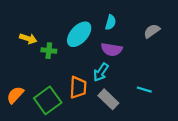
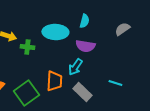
cyan ellipse: (79, 34) -> (55, 32), turned 50

